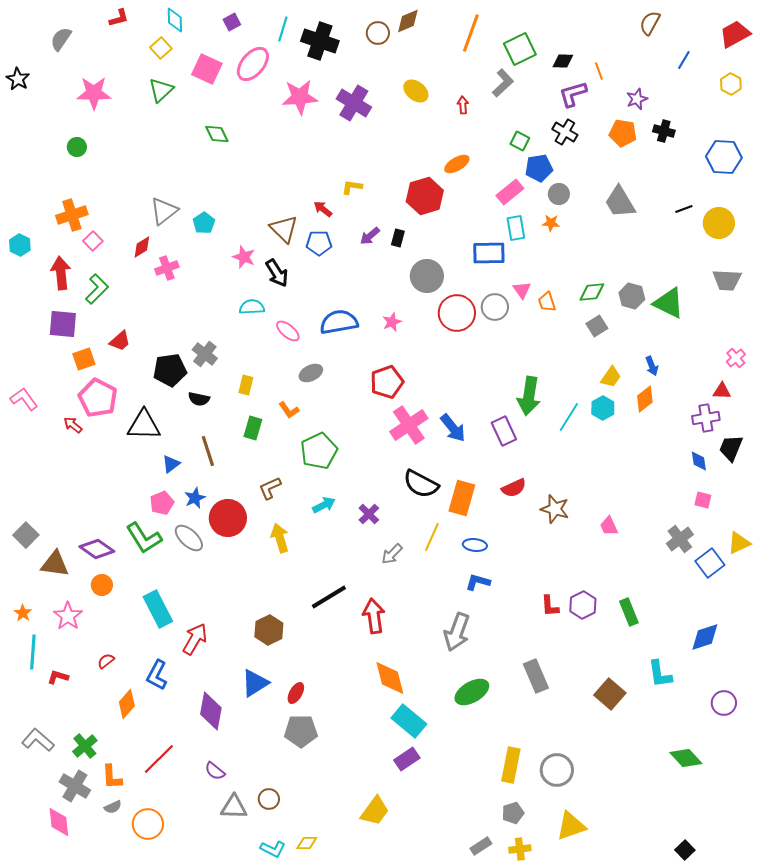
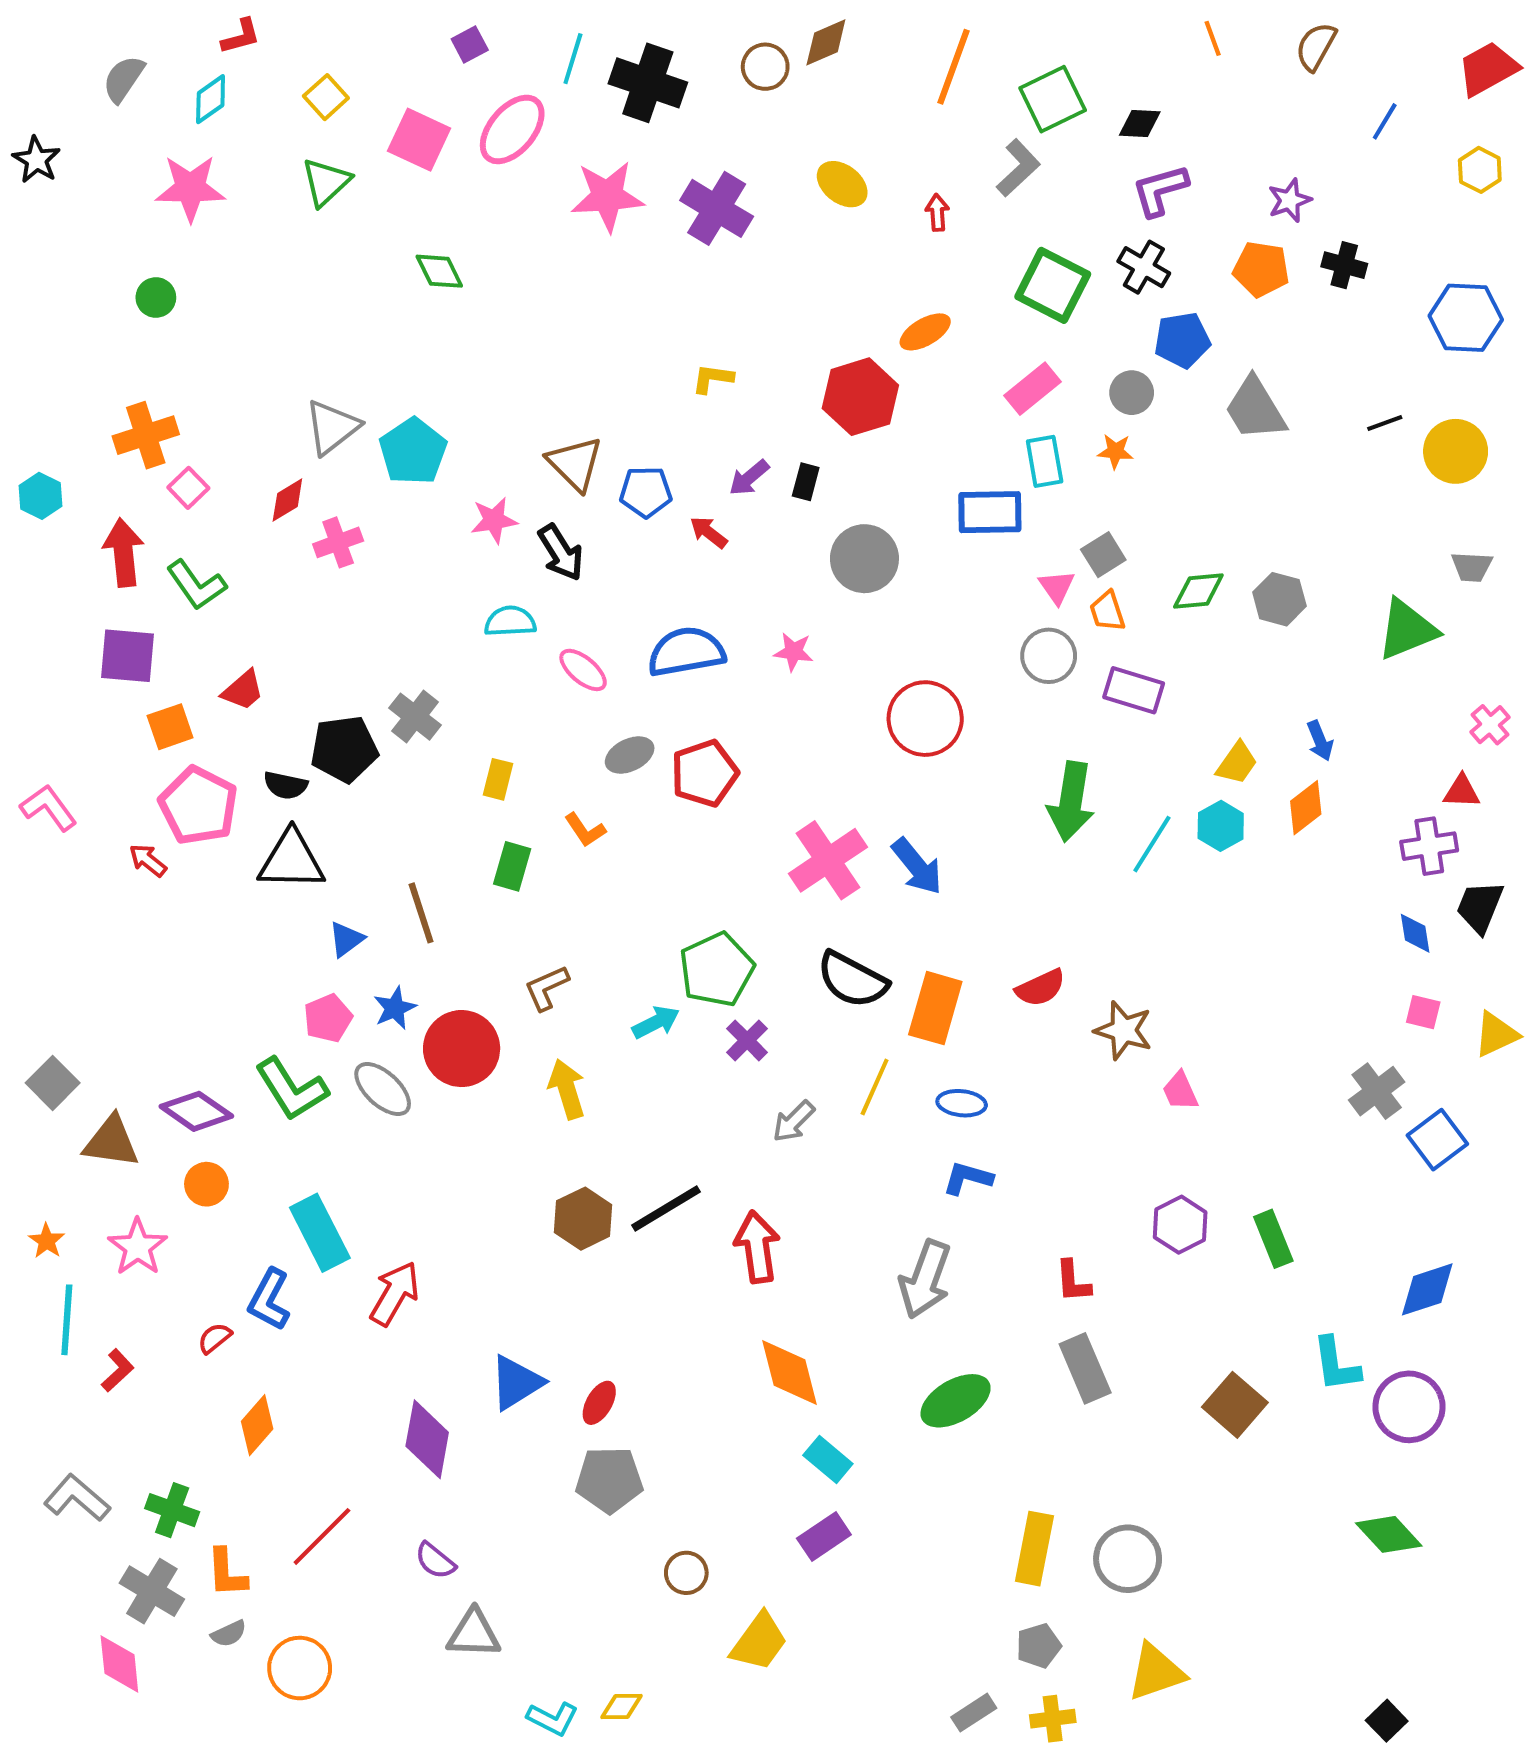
cyan diamond: (175, 20) -> (211, 99), moved, turned 55
orange line: (599, 71) -> (1213, 38), moved
green square: (520, 141) -> (1053, 285), size x1.8
blue pentagon: (539, 168) -> (1182, 340), moved
red arrow: (323, 209) -> (709, 532), moved
cyan pentagon: (204, 223) -> (413, 451), size x1.5
pink star: (244, 257) -> (494, 520), turned -30
gray trapezoid: (727, 280) -> (1472, 567), size x0.7
green L-shape: (97, 289) -> (196, 585), turned 100
green triangle: (669, 303) -> (1407, 629), moved, turned -48
gray circle: (495, 307) -> (1049, 656), moved
red circle: (457, 313) -> (925, 719), moved
pink star: (392, 322) -> (794, 652), turned 30
gray square: (597, 326) -> (1103, 555), moved
red pentagon: (387, 382) -> (704, 773), moved
black semicircle: (199, 399) -> (285, 785), moved
purple rectangle: (504, 431) -> (1134, 690), moved, turned -48
green pentagon: (319, 451) -> (717, 970), moved
pink trapezoid: (609, 526) -> (1180, 1091), moved
yellow triangle: (739, 543) -> (1496, 1034), moved
red L-shape: (550, 606) -> (1073, 1281), moved
brown hexagon: (269, 630) -> (583, 1219), moved
blue L-shape: (157, 675) -> (269, 1300), moved
red L-shape: (58, 677) -> (117, 1370), turned 120
purple circle: (724, 703) -> (1409, 1407), moved, size x1.4
cyan rectangle: (409, 721) -> (828, 1460), size x0.7
green cross: (85, 746) -> (172, 1510), turned -30
brown circle: (269, 799) -> (686, 1573), moved

